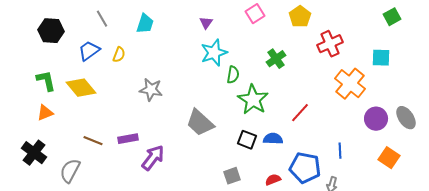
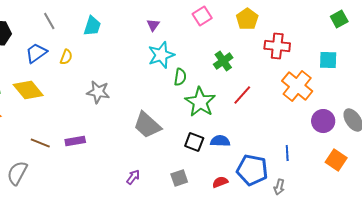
red cross: (330, 44) -> (277, 46), turned 30
red line: (300, 113) -> (242, 95), moved
purple arrow: (153, 158) -> (133, 177), moved, size x0.6

